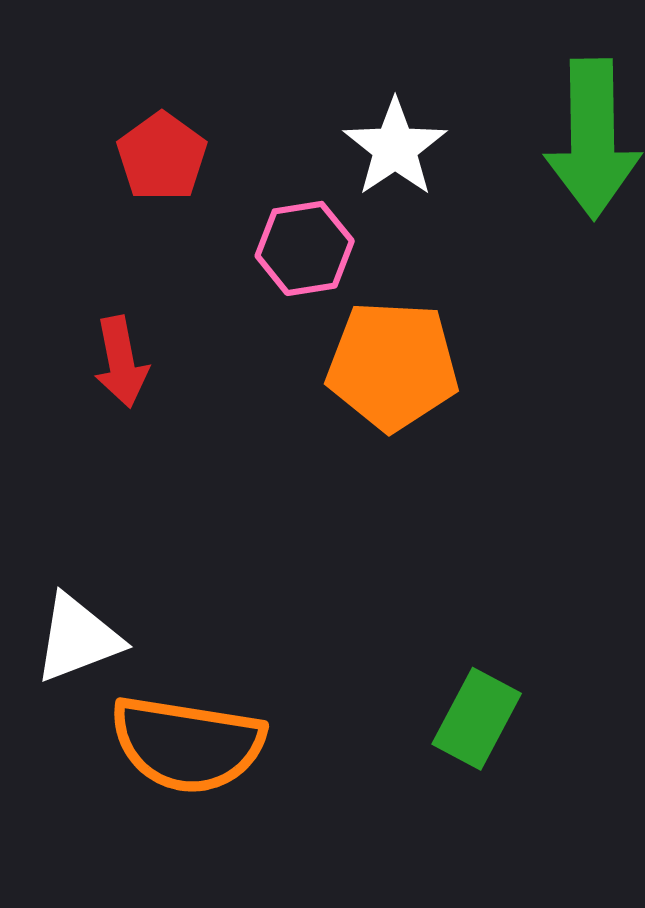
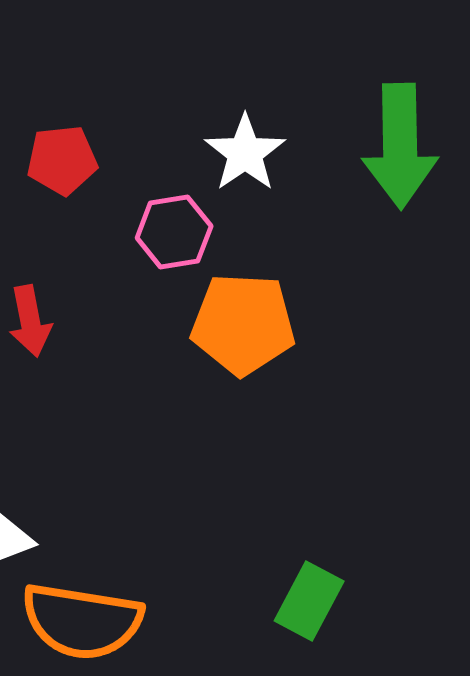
red pentagon: (162, 157) -> (62, 160), turned 30

